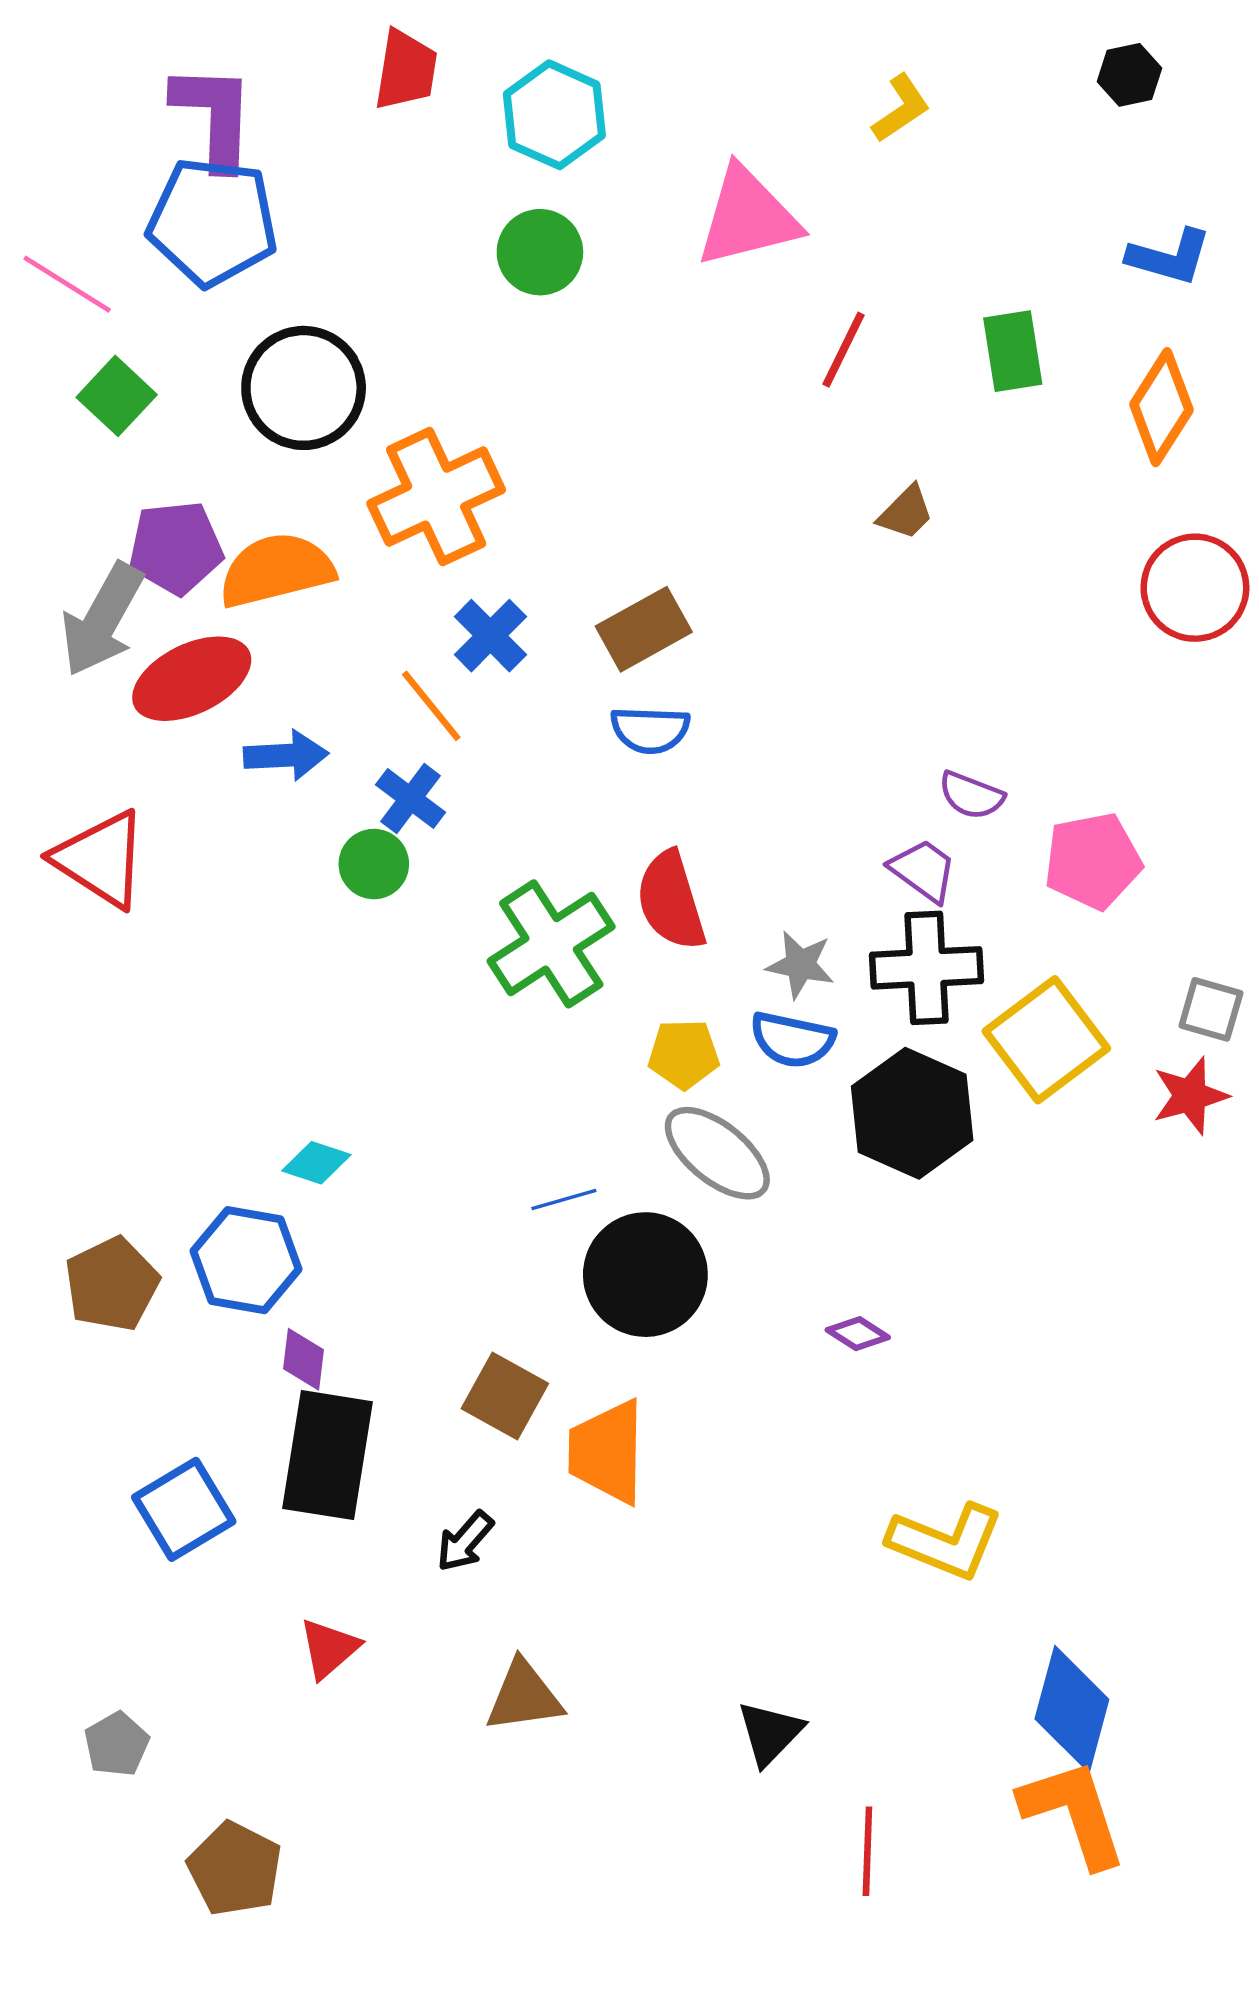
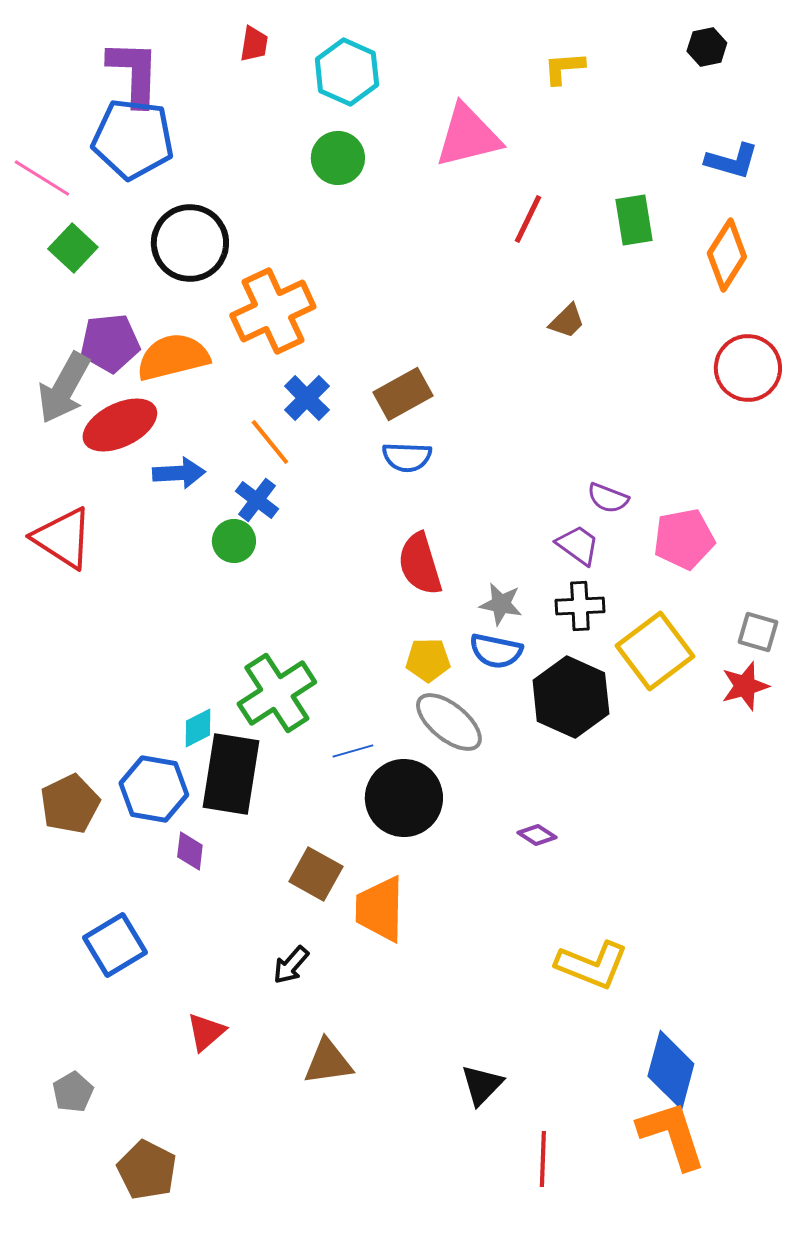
red trapezoid: (406, 70) -> (254, 44), size x0.7
yellow L-shape: (901, 108) -> (564, 68), turned -150
green cross: (551, 944) -> (277, 693), moved
black cross: (927, 968) -> (580, 606), size x0.7
cyan diamond: (316, 1163) -> (198, 728), turned -45
black rectangle: (327, 1455) -> (231, 774), moved

